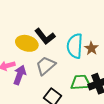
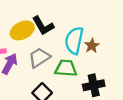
yellow ellipse: (27, 43) -> (22, 30), turned -50
green trapezoid: (81, 82) -> (66, 68), moved

